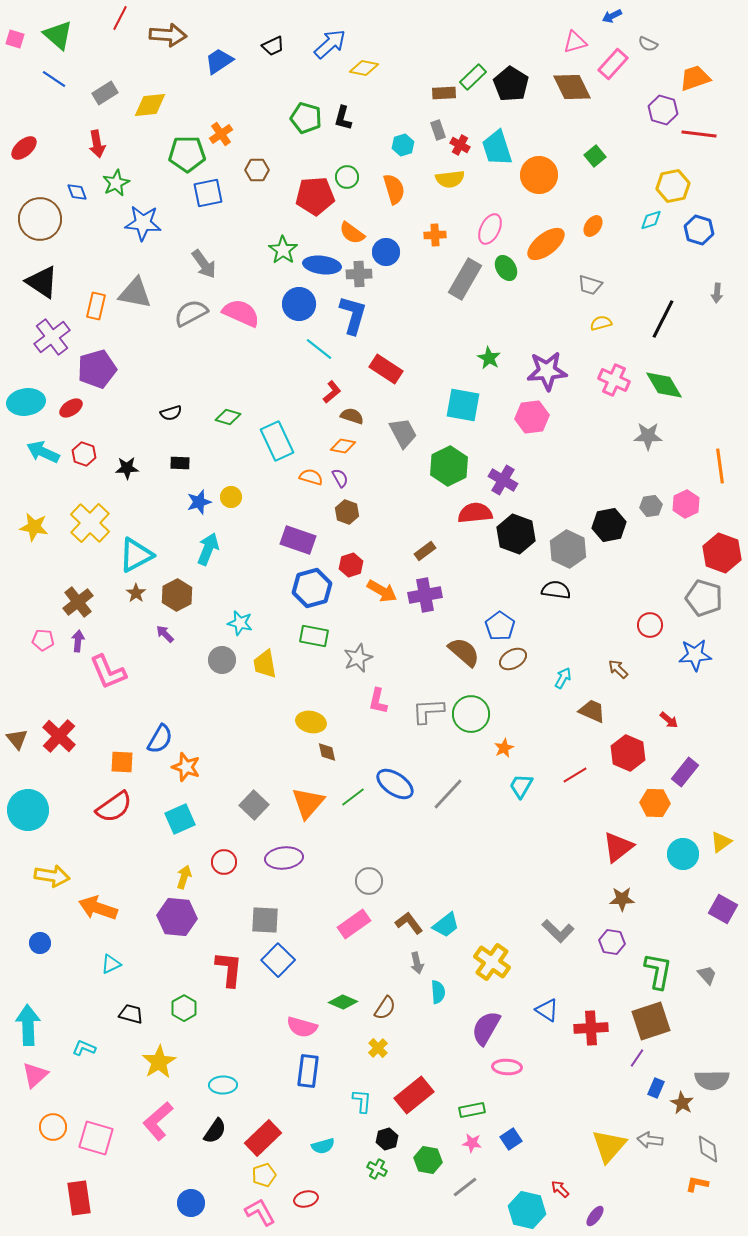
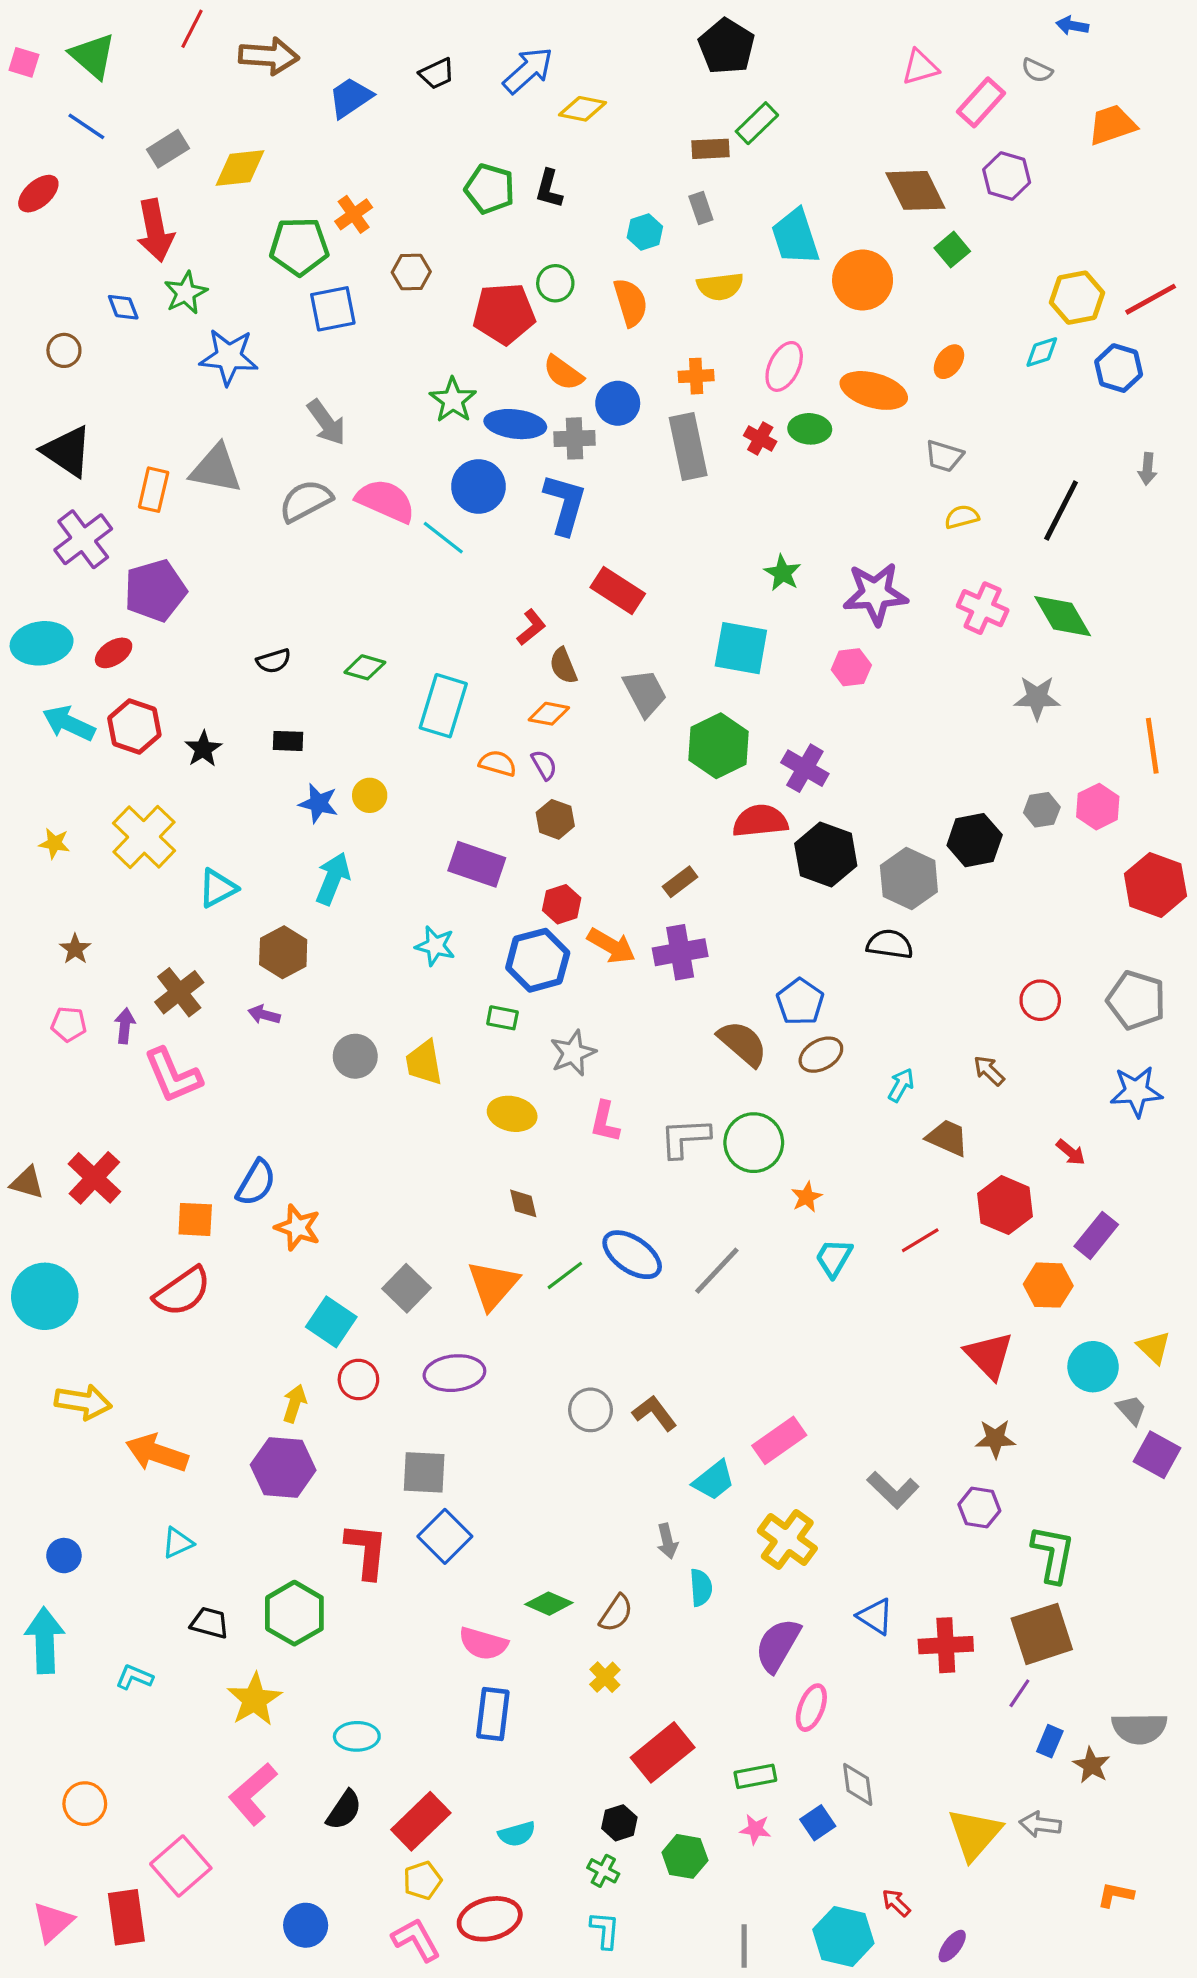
blue arrow: (612, 16) -> (1072, 26), moved, turned 36
black pentagon: (511, 84) -> (727, 46), moved
brown diamond: (572, 87) -> (915, 190), moved
purple hexagon: (663, 110) -> (1007, 176), moved
red line: (699, 134) -> (1151, 299), moved, turned -36
red arrow: (97, 144) -> (155, 230), size x1.4
red cross: (460, 145) -> (760, 438), moved
red ellipse: (24, 148) -> (38, 194), moved
brown circle: (40, 219) -> (64, 350), size x0.5
orange ellipse: (546, 244) -> (874, 390), turned 54
green ellipse: (506, 268) -> (810, 429), turned -55
gray rectangle: (465, 279) -> (688, 446), moved, turned -42
cyan line: (319, 349) -> (443, 538), moved
brown semicircle: (352, 416) -> (563, 666), turned -130
pink hexagon: (532, 417) -> (851, 667), size x0.7
cyan rectangle: (277, 441) -> (443, 706), turned 42
red hexagon: (84, 454) -> (134, 727), size x1.4
black star: (127, 468) -> (203, 749), turned -30
blue star: (199, 502) -> (318, 803), turned 30
yellow star: (34, 527) -> (54, 843), size x0.7
cyan triangle: (136, 555) -> (218, 888), size x0.7
blue hexagon: (312, 588) -> (538, 960), moved
brown star: (136, 593) -> (75, 949), moved
gray pentagon: (704, 598) -> (1136, 1000), moved
brown cross: (78, 602) -> (179, 992), moved
cyan star: (240, 623) -> (435, 946), moved
purple arrow: (165, 634) -> (264, 1015), turned -30
green rectangle: (314, 636) -> (502, 1018), size x0.7
blue star: (695, 655) -> (1136, 1091), moved
yellow ellipse: (311, 722) -> (512, 1114), moved
brown triangle: (17, 739) -> (27, 1183), turned -35
cyan square: (180, 819) -> (331, 1322), moved, turned -32
yellow triangle: (721, 842) -> (1154, 1347), turned -40
red triangle: (618, 847) -> (989, 1355), turned -36
brown L-shape: (409, 923) -> (655, 1413), moved
pink rectangle: (354, 924) -> (779, 1440), moved
blue circle: (40, 943) -> (64, 1556), moved
gray trapezoid: (707, 975) -> (1131, 1410), moved
green hexagon: (184, 1008) -> (294, 1613), size x1.5
pink ellipse: (507, 1067) -> (811, 1708), turned -72
pink triangle: (35, 1075) -> (53, 1922), moved
cyan L-shape: (362, 1101) -> (605, 1930), moved
pink square: (96, 1138) -> (181, 1866), moved, turned 33
gray diamond: (708, 1149) -> (858, 1784), moved
gray line: (465, 1187) -> (744, 1946), moved, turned -52
red ellipse: (306, 1199) -> (490, 1919), size x1.6

